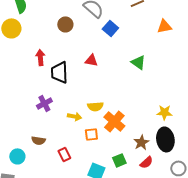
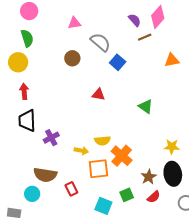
red arrow: (40, 57) -> (24, 91), moved
green triangle: (138, 62) -> (146, 106), moved
black trapezoid: (59, 72) -> (27, 121), moved
orange square: (91, 134) -> (98, 169), size x1.5
brown semicircle: (38, 140) -> (45, 175), size x1.6
cyan circle: (17, 156) -> (32, 194), moved

